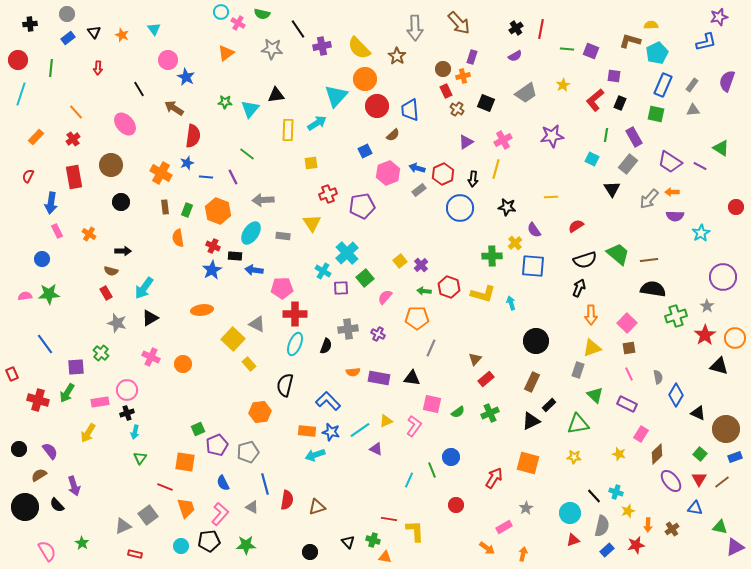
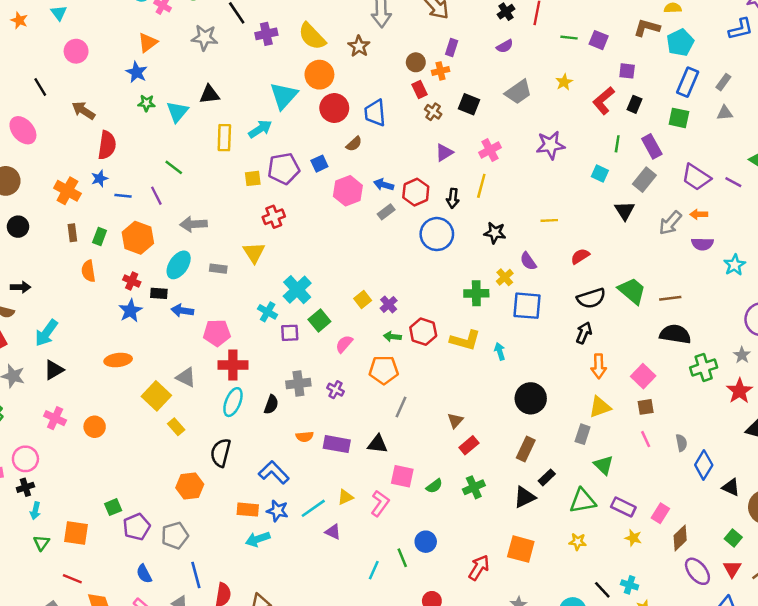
blue star: (186, 77) -> (137, 72), moved
purple pentagon: (362, 206) -> (284, 169), moved
purple rectangle: (627, 404) -> (623, 507), moved
orange square: (185, 462) -> (76, 533), moved

